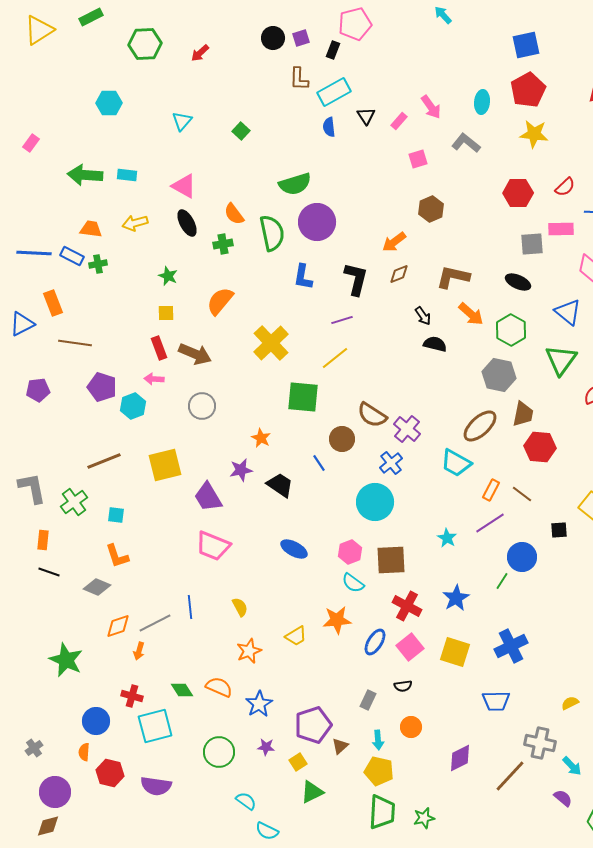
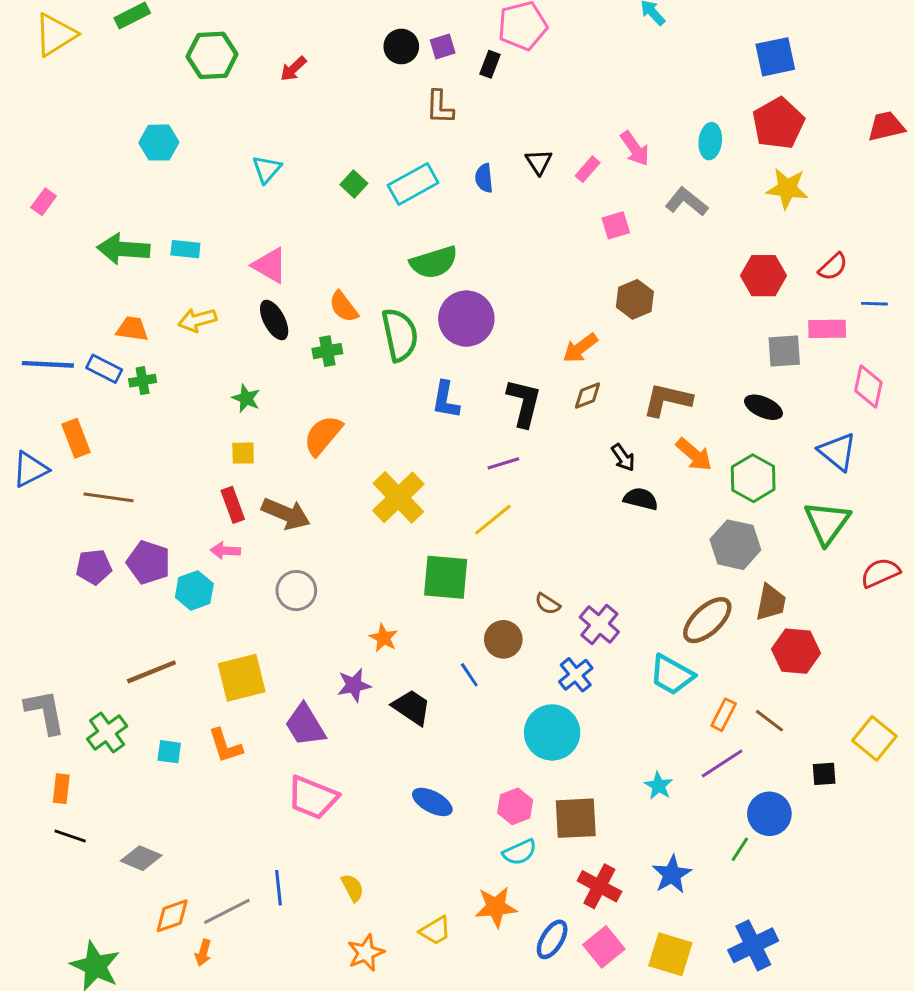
cyan rectangle: (334, 92) -> (413, 184), moved
purple pentagon: (38, 390) -> (94, 567), moved
brown semicircle: (372, 415) -> (548, 604), size x0.6
orange L-shape: (117, 556) -> (225, 746), moved
cyan semicircle: (353, 583) -> (520, 852), turned -60

